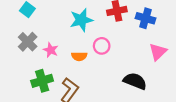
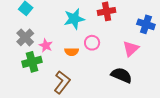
blue cross: (145, 18) -> (146, 24), moved
pink triangle: (158, 52) -> (131, 49), moved
green cross: (42, 81) -> (32, 62), moved

